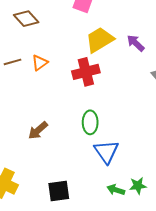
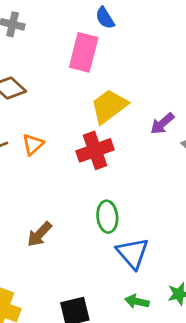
purple arrow: (136, 43) -> (162, 123), moved, turned -78
green arrow: (116, 190) -> (137, 301), moved

